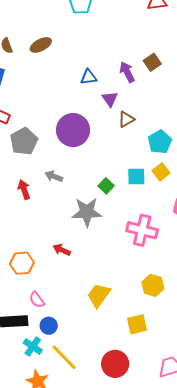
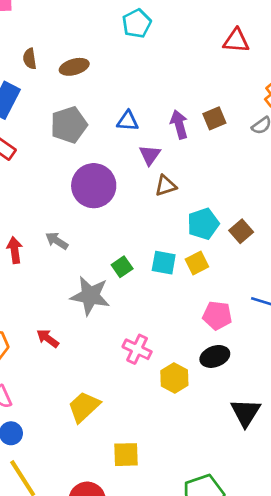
gray pentagon: (24, 141) -> (69, 125), moved
pink cross: (142, 230) -> (137, 349), moved, size x0.7
yellow hexagon: (153, 285) -> (174, 378), moved

